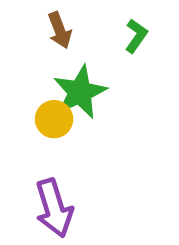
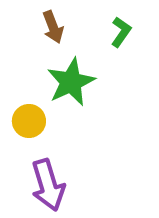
yellow circle: (54, 119) -> (29, 121), moved

